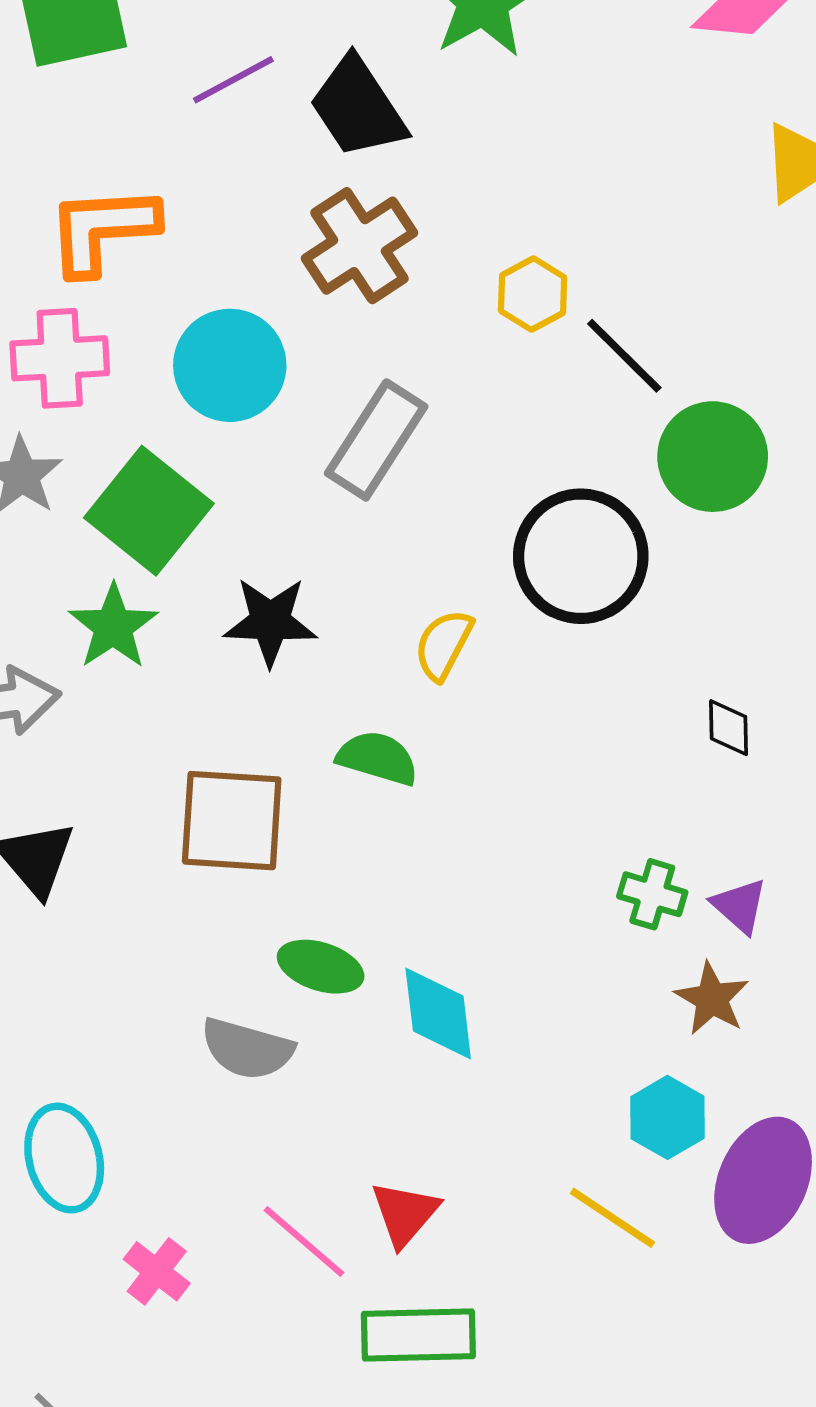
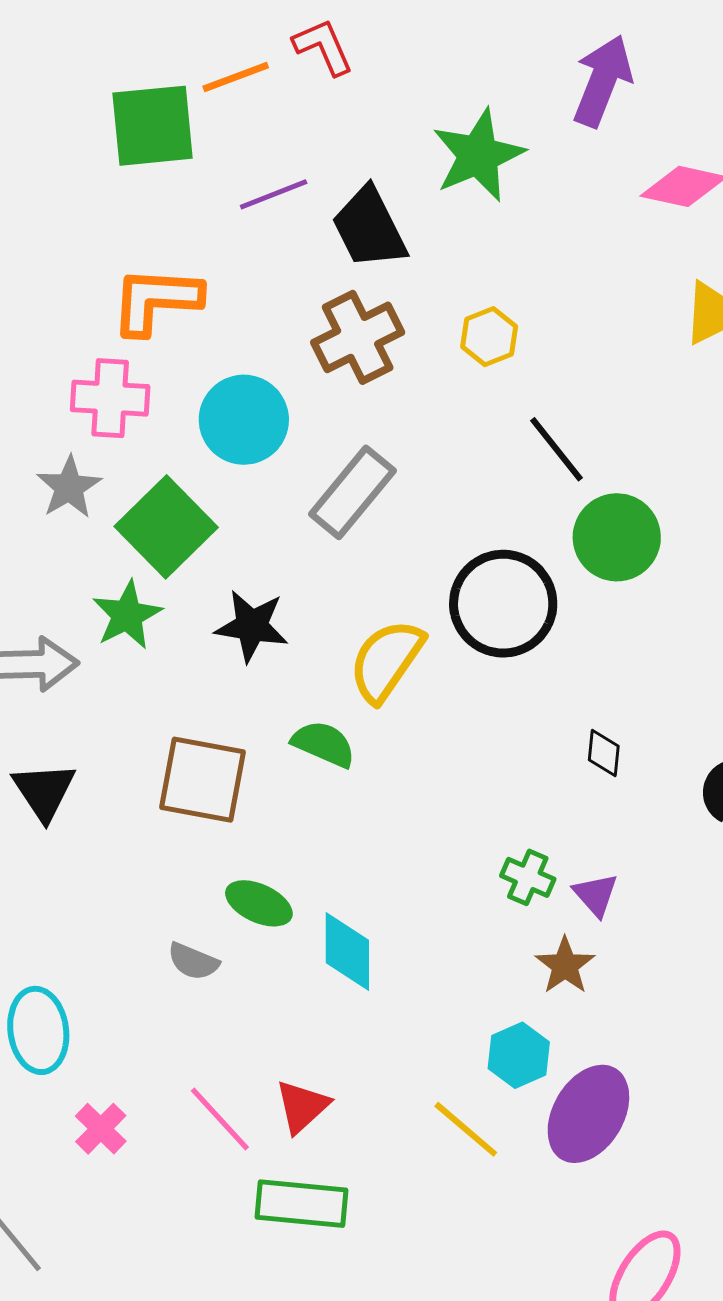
yellow hexagon: (533, 294) -> (489, 337), moved
yellow semicircle: (443, 645) -> (386, 661), size x1.5
gray semicircle: (247, 1049) -> (193, 961), size x0.7

